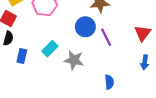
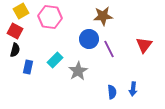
gray star: (74, 60) -> (78, 71), turned 30
blue arrow: (145, 62) -> (133, 89), moved

